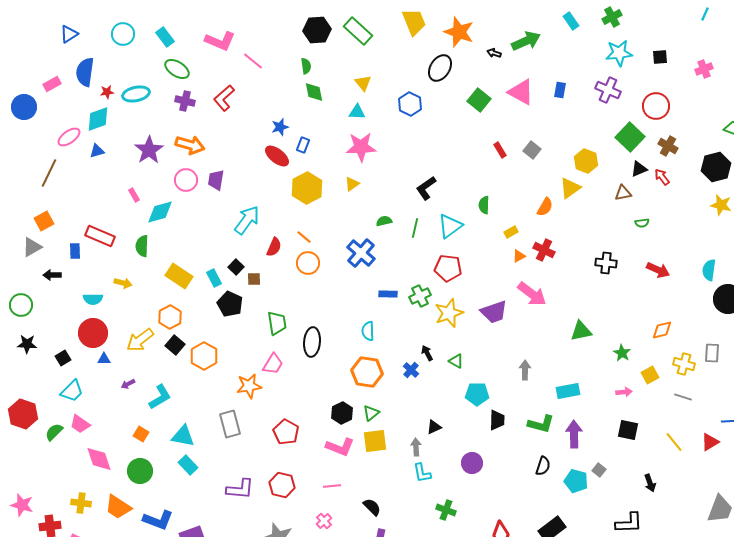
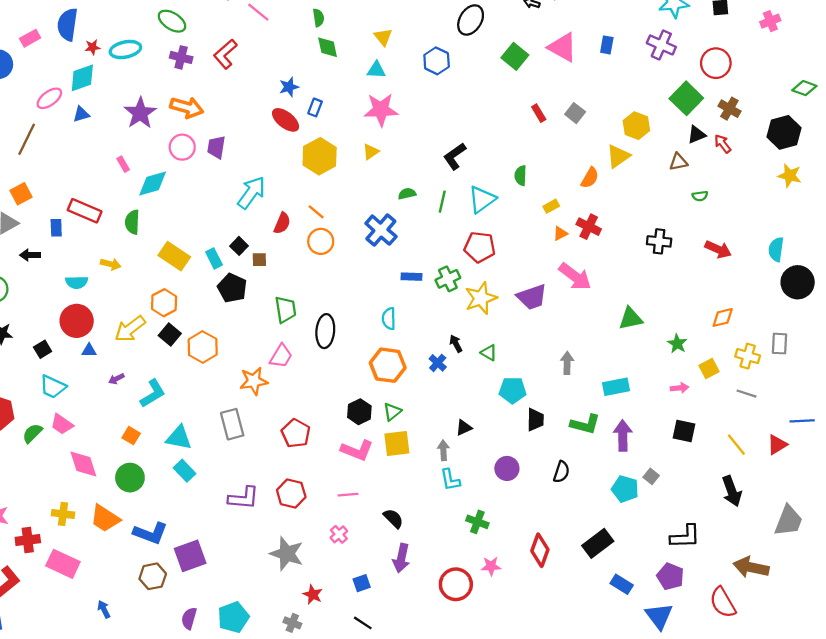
cyan trapezoid: (72, 391) -> (53, 387), turned 70
black semicircle: (543, 466) -> (561, 472), moved
black arrow: (650, 483) -> (732, 491), moved, size x1.5

